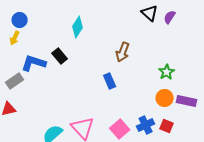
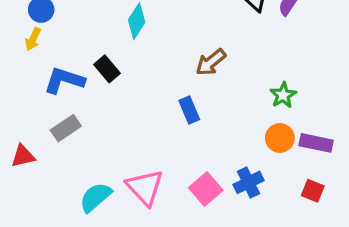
brown arrow: (123, 52) -> (211, 62), turned 30
gray rectangle: (15, 81) -> (66, 128), moved
red square: (167, 126) -> (313, 191), moved

